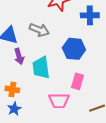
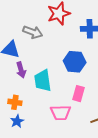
gray arrow: (39, 30) -> (33, 32), moved

